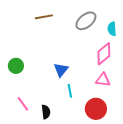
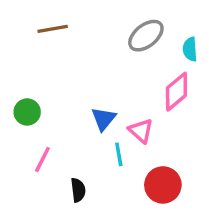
brown line: (44, 17) -> (53, 29), moved
pink triangle: (103, 80) -> (141, 131), moved, turned 35
pink line: (23, 104) -> (42, 159), moved, turned 63

